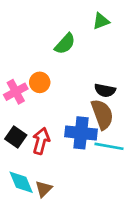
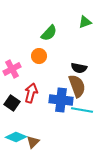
green triangle: (101, 21) -> (85, 22), moved
orange circle: (40, 82) -> (39, 56), moved
red arrow: (41, 141) -> (31, 93), moved
cyan diamond: (21, 182) -> (16, 137), turned -45

